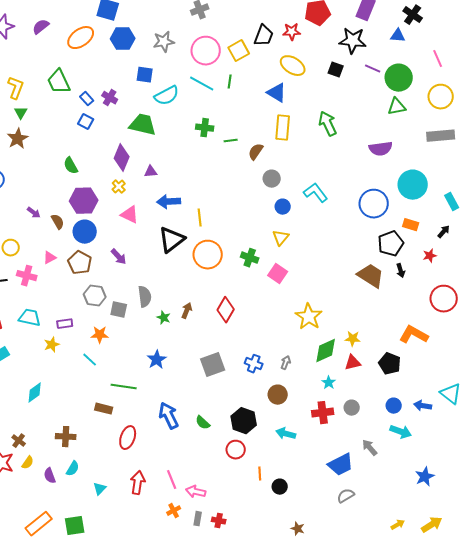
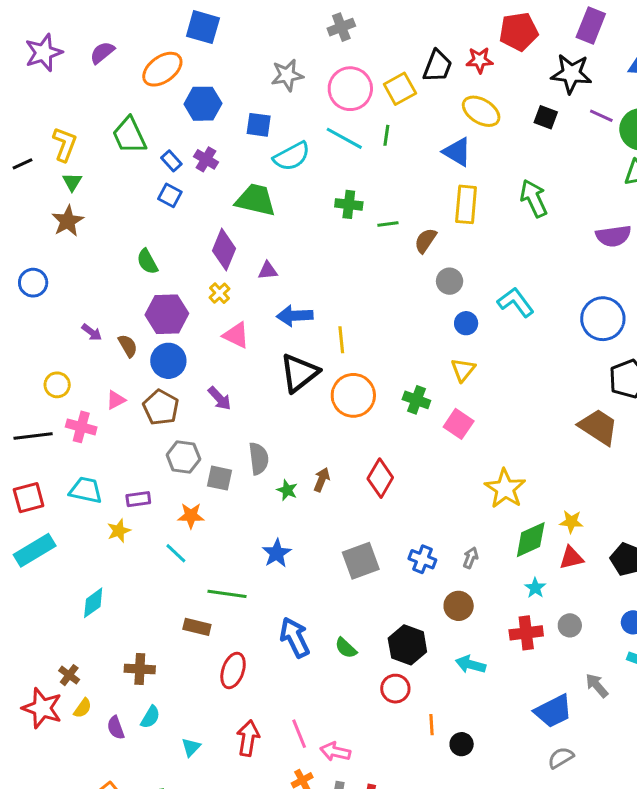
blue hexagon: (123, 39) -> (203, 104), moved

